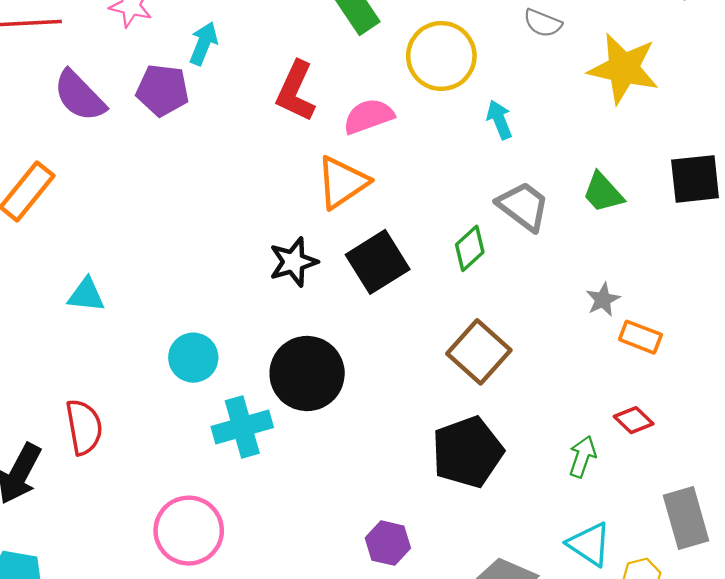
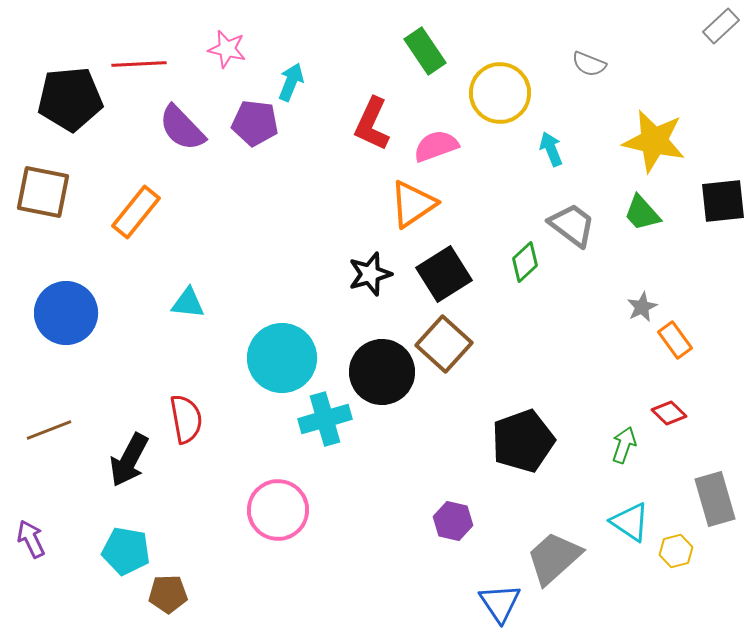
yellow star: (623, 69) -> (654, 141), moved
orange rectangle: (640, 337) -> (675, 340), turned 33
brown square: (479, 352) -> (444, 344), moved
cyan circle: (193, 358) -> (282, 358), size x1.6

